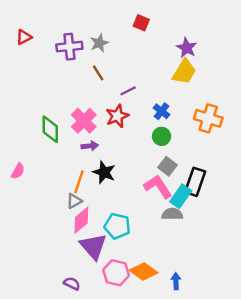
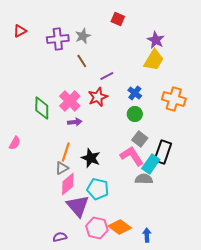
black star: (104, 172) -> (91, 158), moved
purple semicircle: (72, 284) -> (60, 237), turned -40

